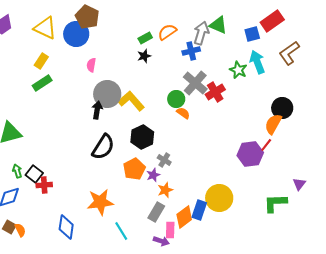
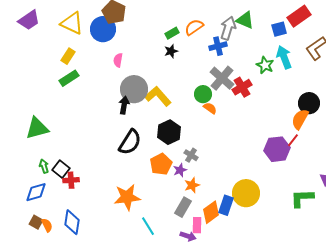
blue diamond: (66, 227) -> (72, 222), moved

